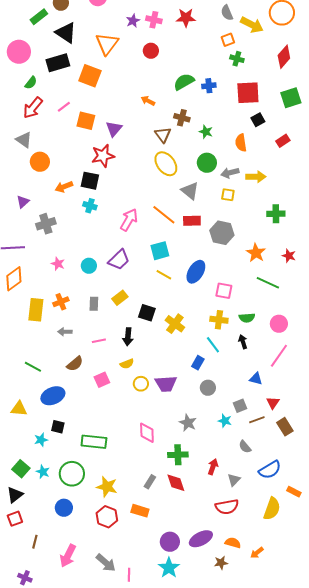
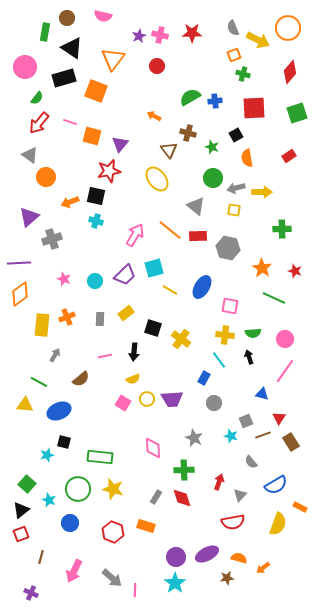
green rectangle: (39, 17) -> (45, 32), turned -42
pink line: (64, 107) -> (70, 122), turned 56
black square: (258, 120) -> (236, 135), moved
yellow ellipse: (166, 164) -> (157, 179), moved
purple triangle: (23, 202) -> (29, 217), size x1.5
cyan square: (160, 251) -> (154, 268), moved
gray arrow: (65, 332) -> (55, 355), moved, turned 120
pink square: (102, 380) -> (123, 403), moved, turned -35
yellow triangle: (19, 409) -> (25, 405), moved
cyan star: (43, 472) -> (49, 500), moved
yellow star: (107, 487) -> (113, 489), moved

